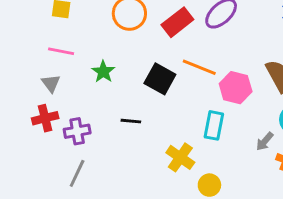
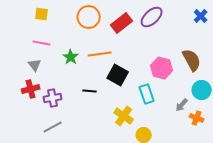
orange line: (199, 67) -> (100, 54), moved, turned -30
black square: (160, 79) -> (118, 75), moved
cyan rectangle: (214, 125) -> (147, 94), turned -30
gray line: (77, 173) -> (53, 127), turned 36

